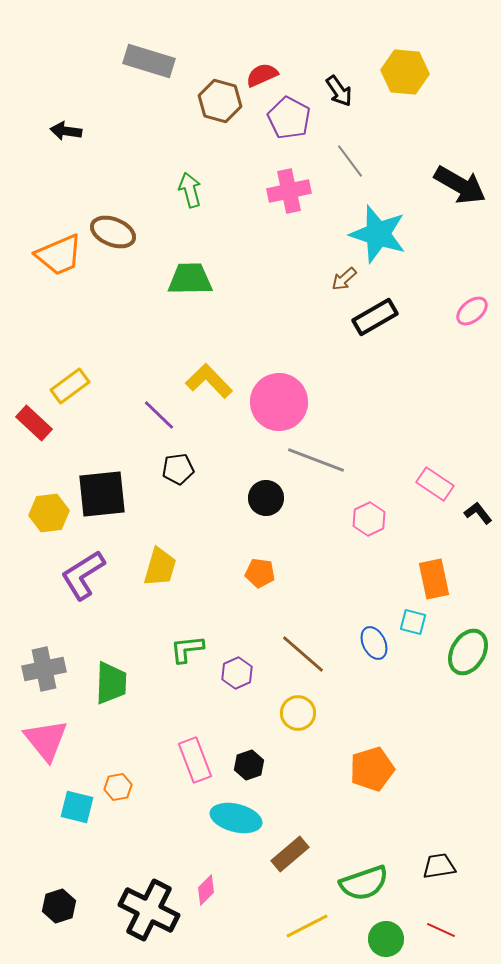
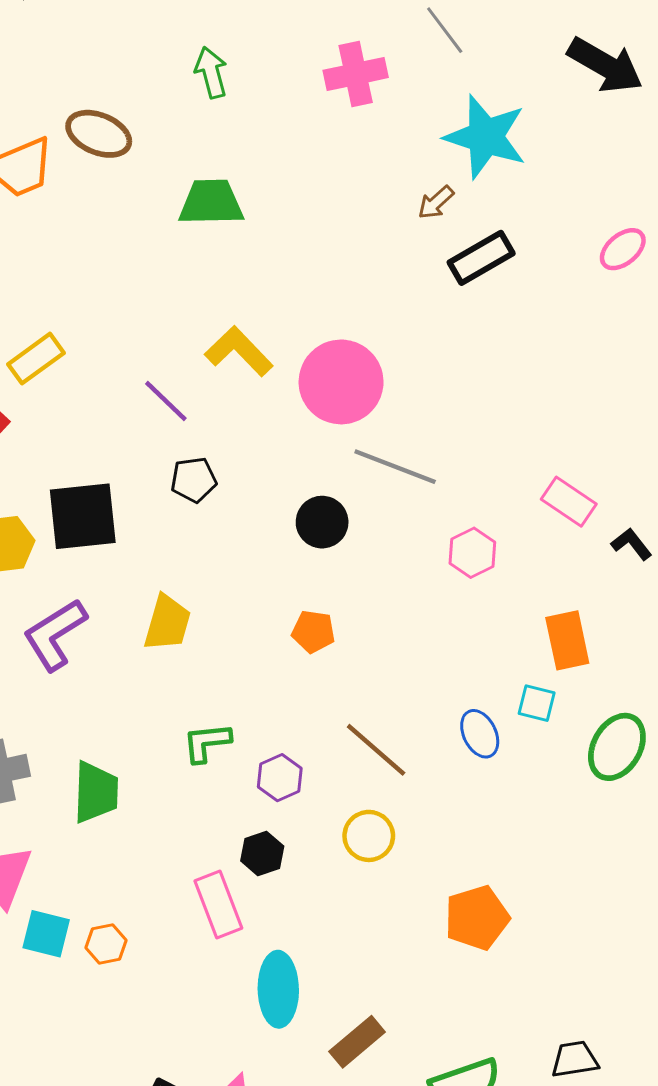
black hexagon: (249, 765) -> (262, 853), moved
cyan square: (77, 807) -> (46, 934), moved
cyan ellipse: (236, 818) -> (278, 989), turned 75

